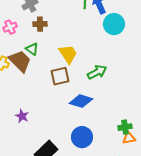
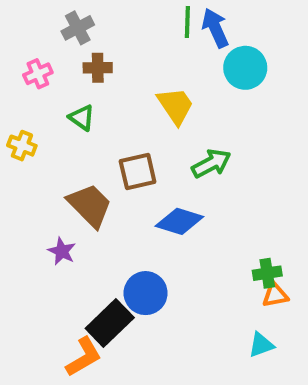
yellow trapezoid: (68, 54) -> (175, 106), moved
brown trapezoid: (20, 61) -> (90, 205), moved
blue circle: (82, 137) -> (146, 293), moved

